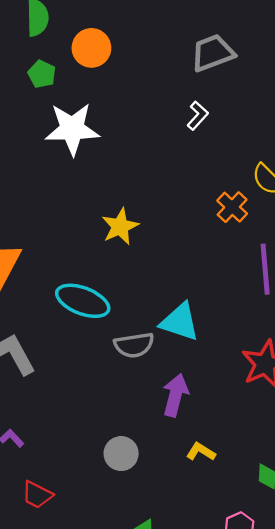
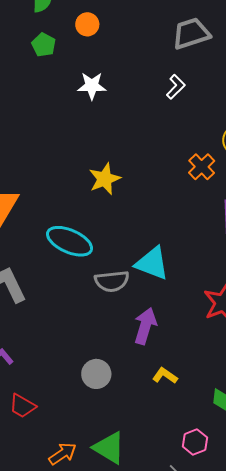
orange circle: (91, 48) -> (87, 24), size x0.7
white star: (72, 129) -> (92, 86), moved, size x0.6

